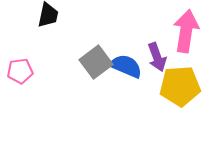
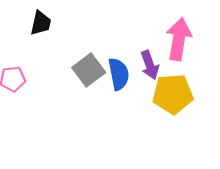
blue semicircle: (126, 66) -> (119, 74), turned 56

